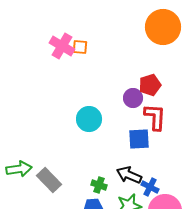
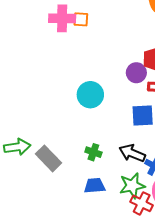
pink cross: (62, 46) -> (62, 18), turned -30
green cross: (99, 185) -> (93, 152), moved

